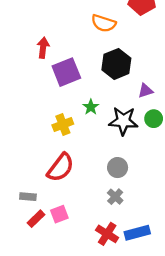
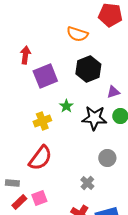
gray circle: (118, 168) -> (107, 158), moved

